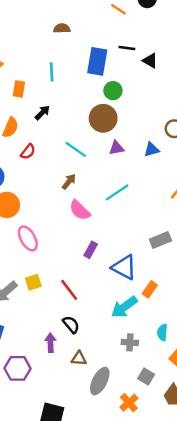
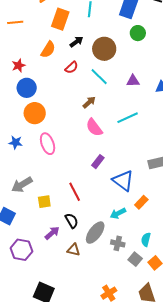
orange rectangle: (19, 89) -> (60, 19), size x1.5
brown circle: (103, 118) -> (104, 49), moved
red semicircle: (28, 152) -> (71, 68), moved
yellow square: (33, 282) -> (44, 202), moved
cyan arrow: (124, 307) -> (118, 213), size x0.7
purple arrow: (50, 343) -> (52, 233), turned 42
gray square: (146, 376) -> (135, 259), moved
gray ellipse: (100, 381) -> (95, 233), moved

